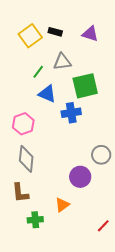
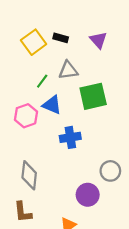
purple triangle: (90, 34) -> (98, 40), turned 30
blue cross: (71, 113) -> (70, 137), moved
pink hexagon: (23, 124) -> (26, 116), moved

